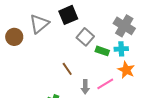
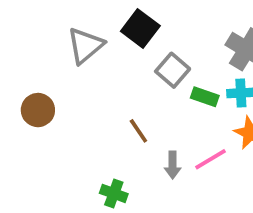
black square: (68, 15) -> (140, 28), turned -30
brown circle: (14, 37) -> (38, 110), moved

